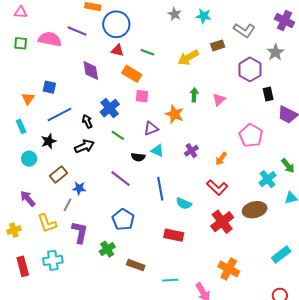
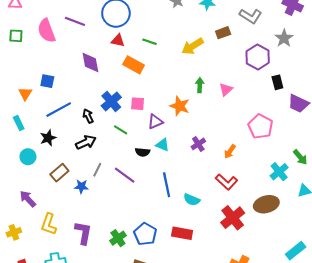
pink semicircle: (50, 39) -> (46, 31), turned -120
pink square: (142, 96) -> (138, 104), moved
gray line: (68, 205) -> (97, 170), moved
blue pentagon: (123, 220) -> (145, 234), moved
yellow L-shape: (47, 223) -> (49, 224), turned 40
green cross: (107, 249) -> (118, 238), moved

